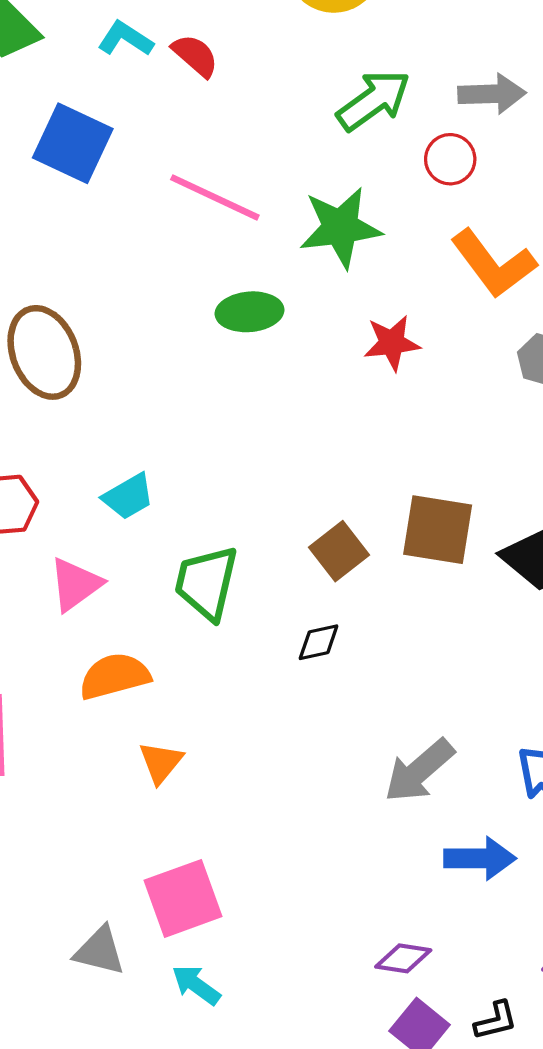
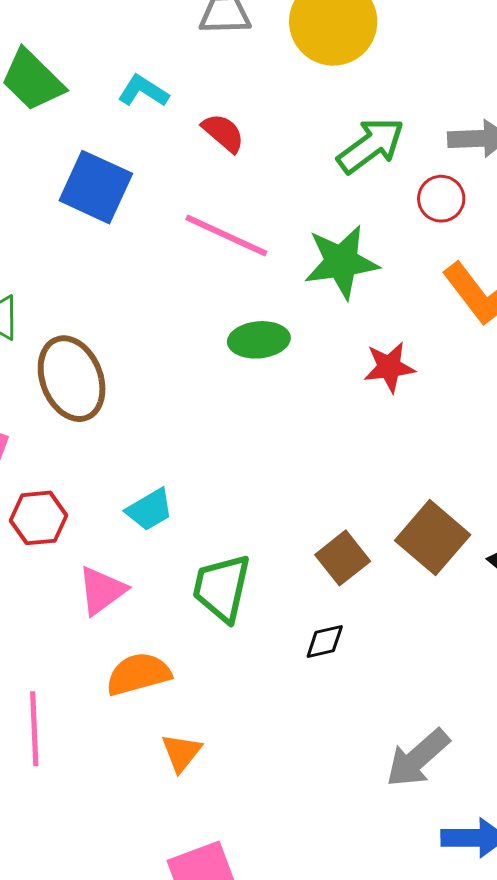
red semicircle: (195, 56) -> (223, 133), moved
brown square: (438, 530) -> (433, 538), turned 32

